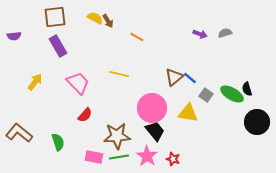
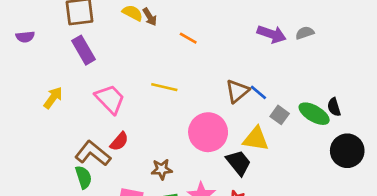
purple arrow: (200, 34) -> (272, 34), size x1.5
black trapezoid: (155, 131) -> (239, 163), moved
brown L-shape: (19, 133) -> (93, 153), moved
brown star: (117, 136) -> (162, 169), size x0.6

